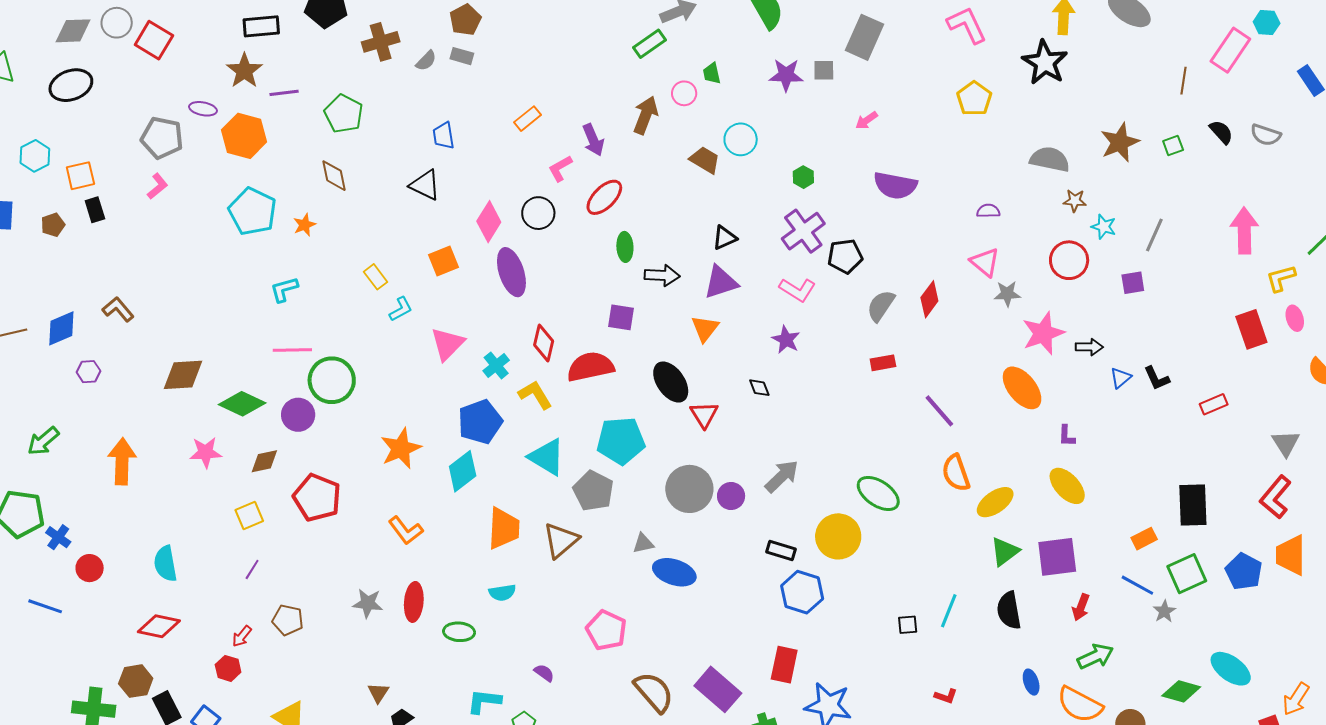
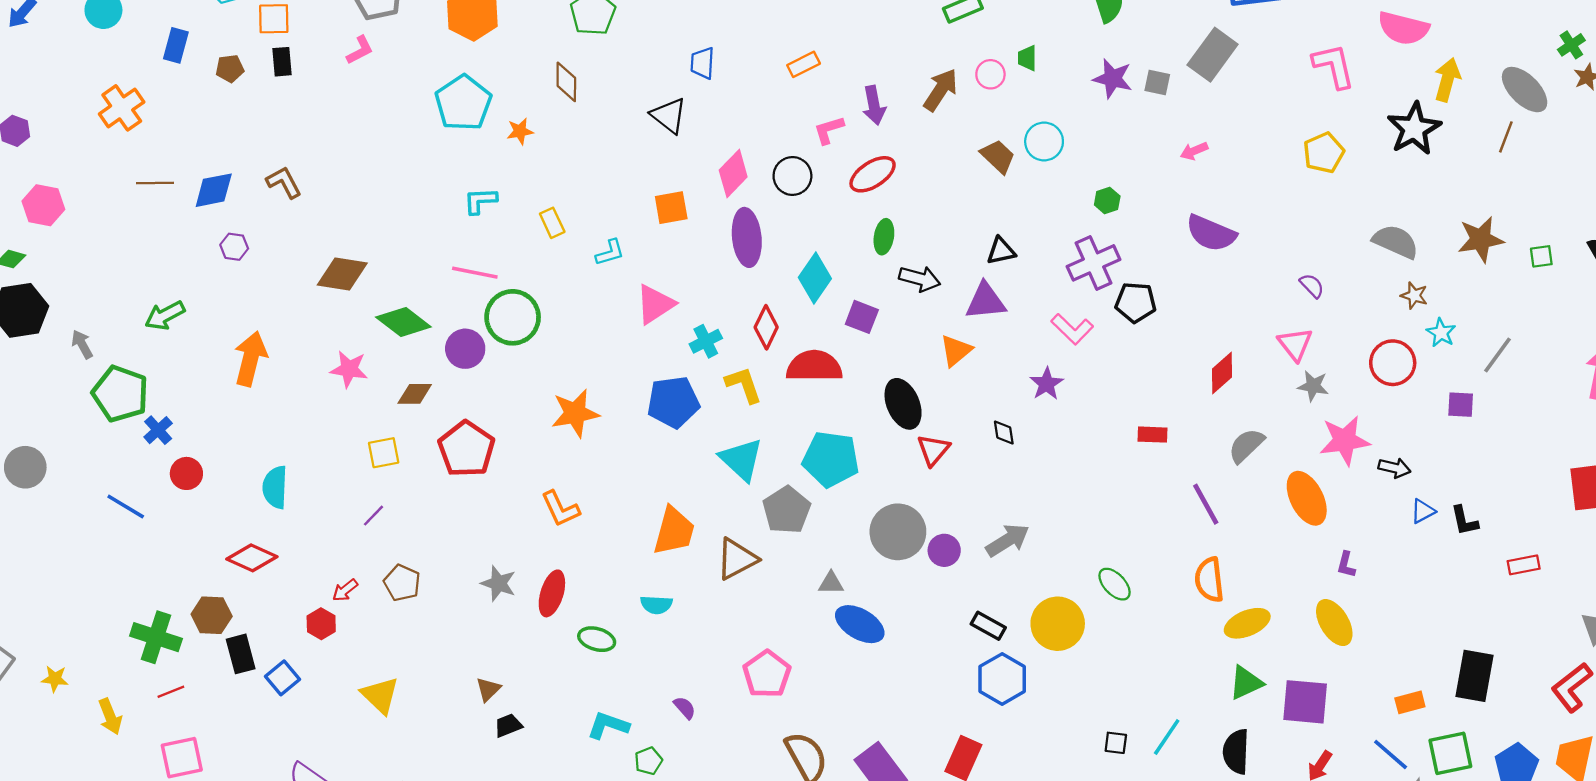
brown line: (1183, 81) -> (1506, 137), moved
purple semicircle: (988, 211) -> (1312, 286), turned 35
yellow rectangle: (375, 277) -> (552, 223), moved
gray semicircle: (881, 306) -> (1246, 446), moved
cyan diamond: (463, 471) -> (815, 278), moved, turned -30
green ellipse: (878, 493) -> (1115, 584), size x0.7

